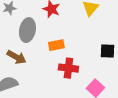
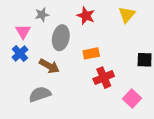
red cross: (68, 68) -> (104, 78), turned -30

